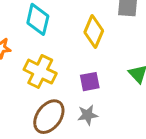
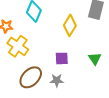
yellow cross: (40, 72) -> (18, 46), moved

